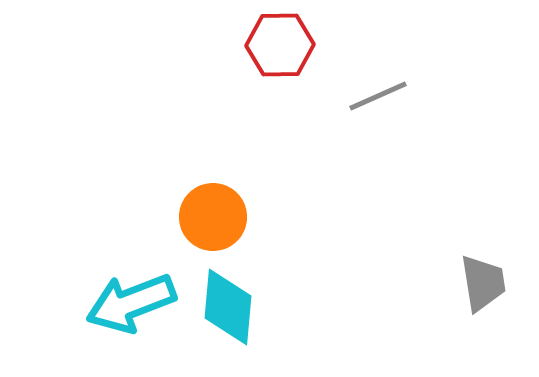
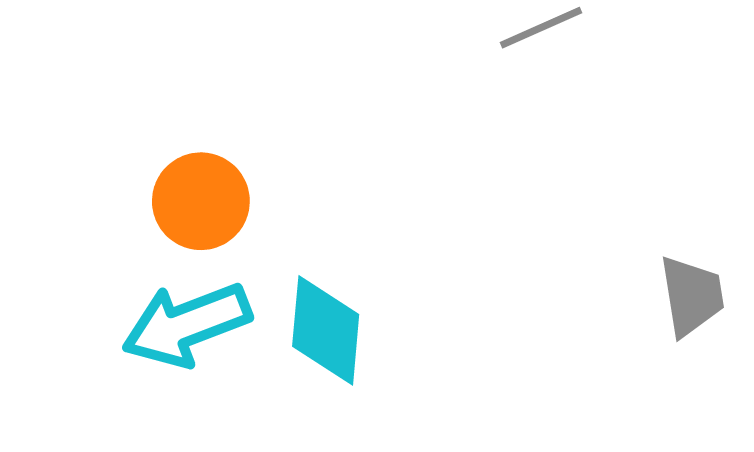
orange circle: (213, 217) -> (201, 201), moved

